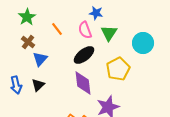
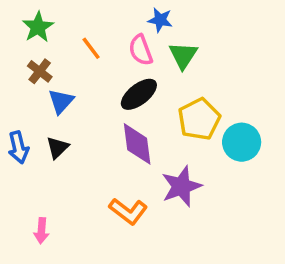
cyan circle: (143, 43) -> (242, 142), moved

